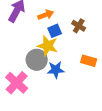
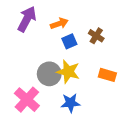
yellow star: (48, 46) -> (68, 72), moved
blue star: (56, 70) -> (70, 103), moved

